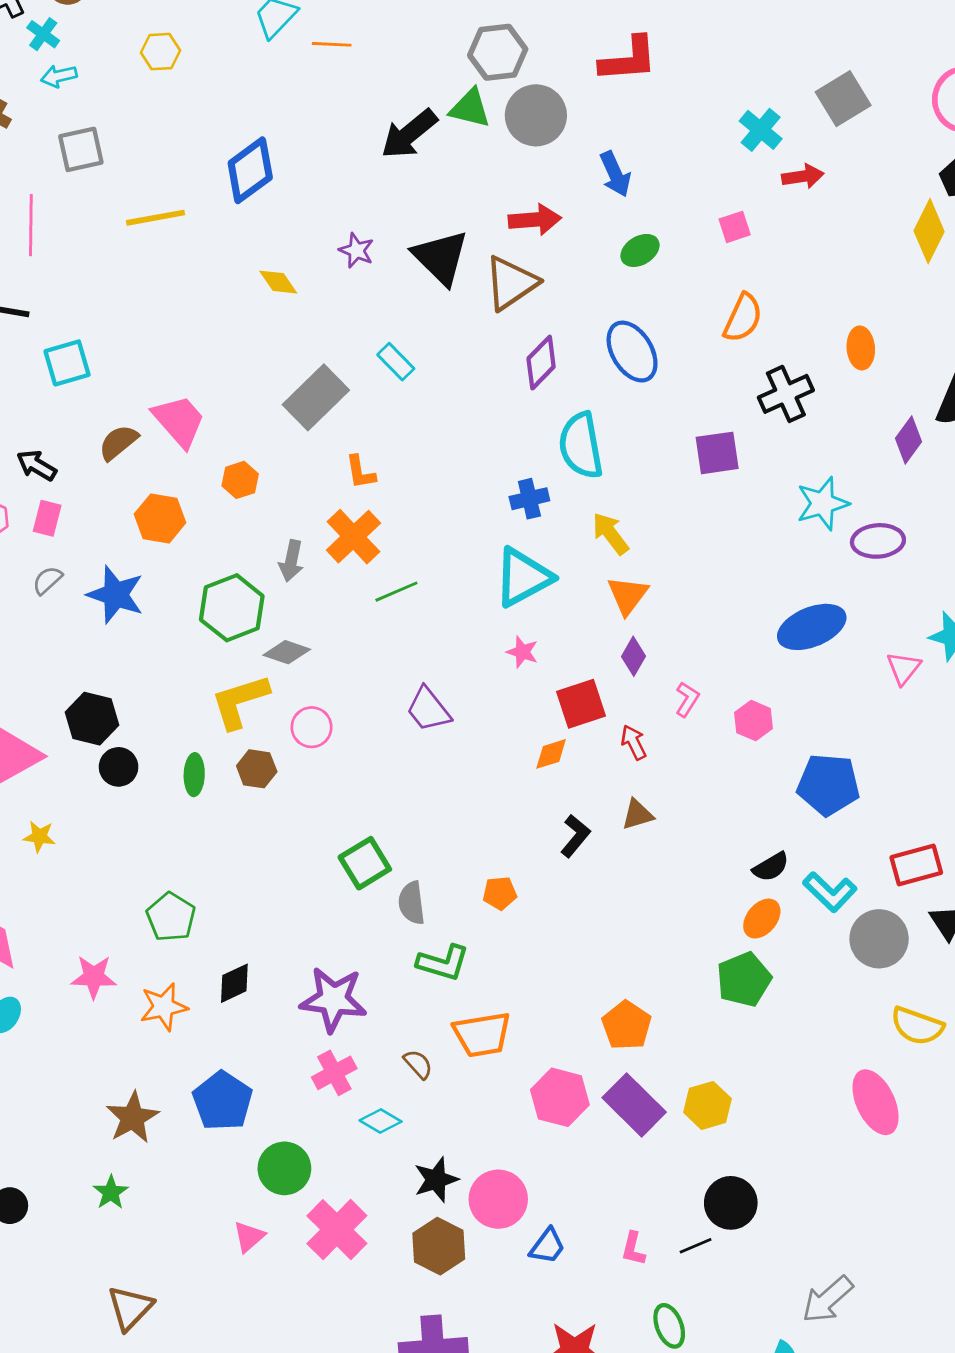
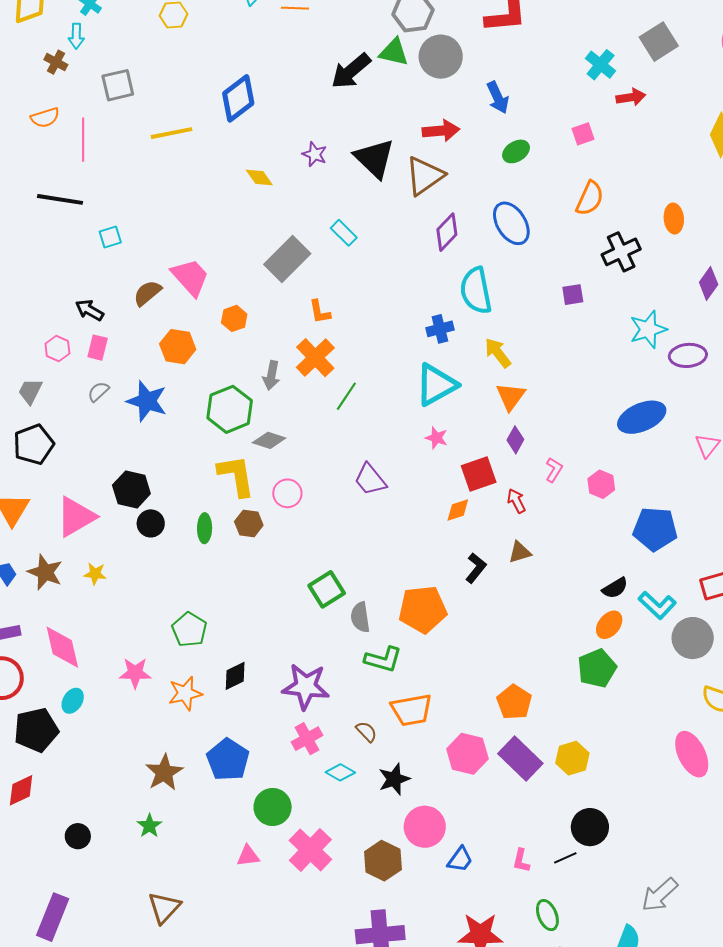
cyan arrow: (59, 76) -> (76, 36), moved, turned -75
cyan square: (67, 363) -> (110, 237), size x0.7
purple square: (717, 453) -> (573, 295), size x0.7
green line: (396, 592) -> (346, 396), turned -32
yellow L-shape: (240, 701) -> (236, 476), turned 99
orange pentagon: (500, 893) -> (423, 609), size x2.0
black star: (436, 1180) -> (394, 779), moved
pink triangle: (249, 1237) -> (248, 856), turned 35

